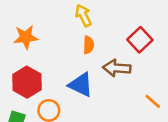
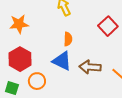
orange semicircle: (89, 45) -> (68, 39), moved
brown arrow: (117, 68) -> (90, 67), moved

